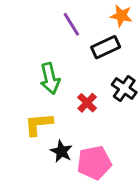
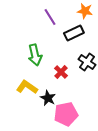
yellow L-shape: (39, 124) -> (27, 87), turned 40
black star: (61, 151) -> (48, 98), moved

